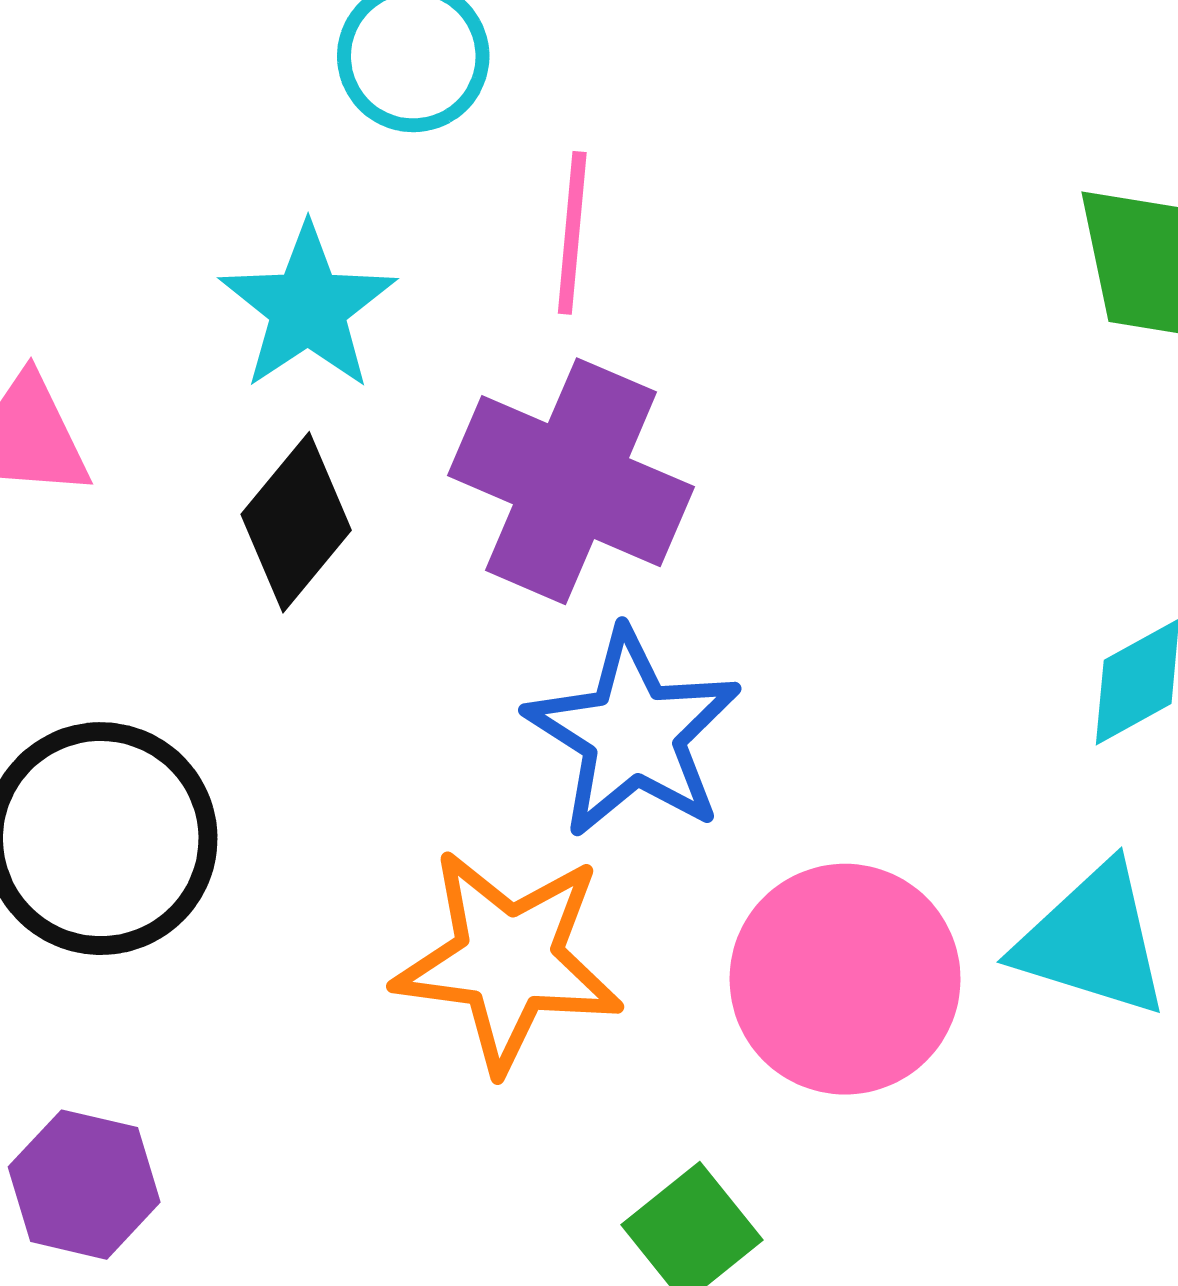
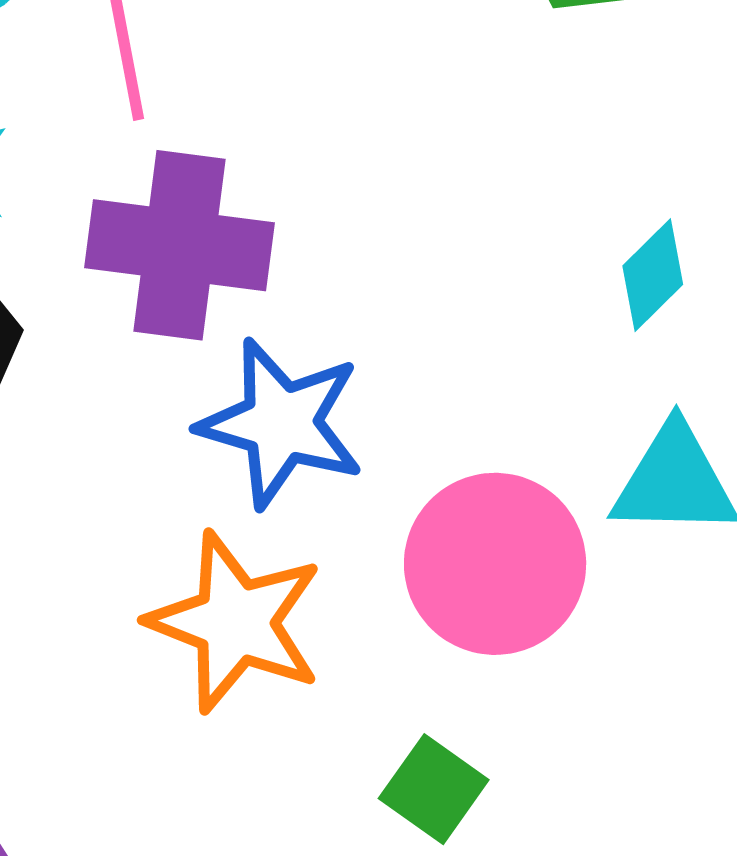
orange star: (508, 960) -> (236, 622), turned 30

